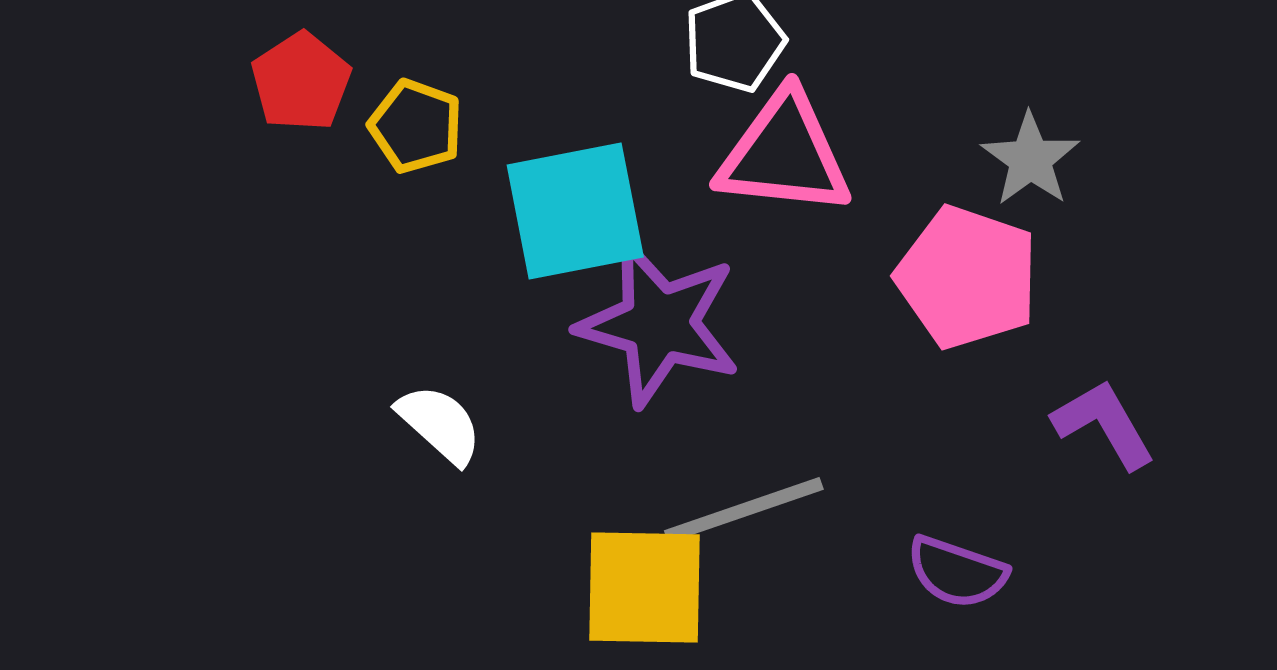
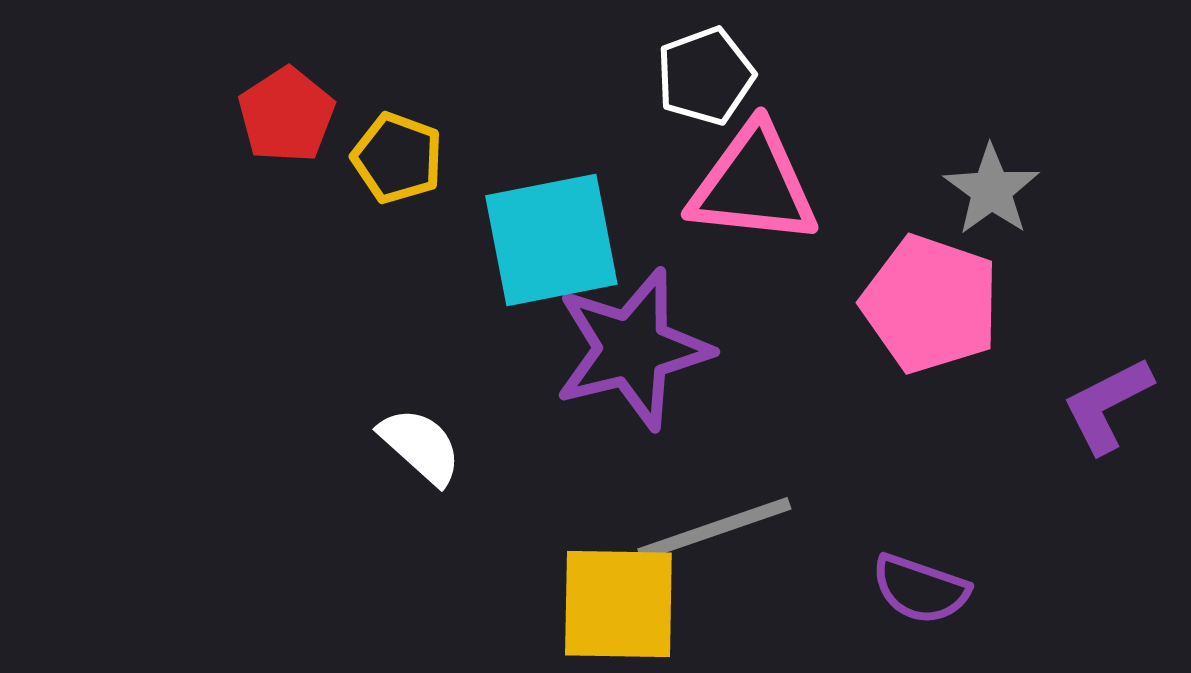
purple star: (659, 324) -> (632, 349), turned -30
purple L-shape: (1104, 424) -> (1107, 405), moved, turned -87

